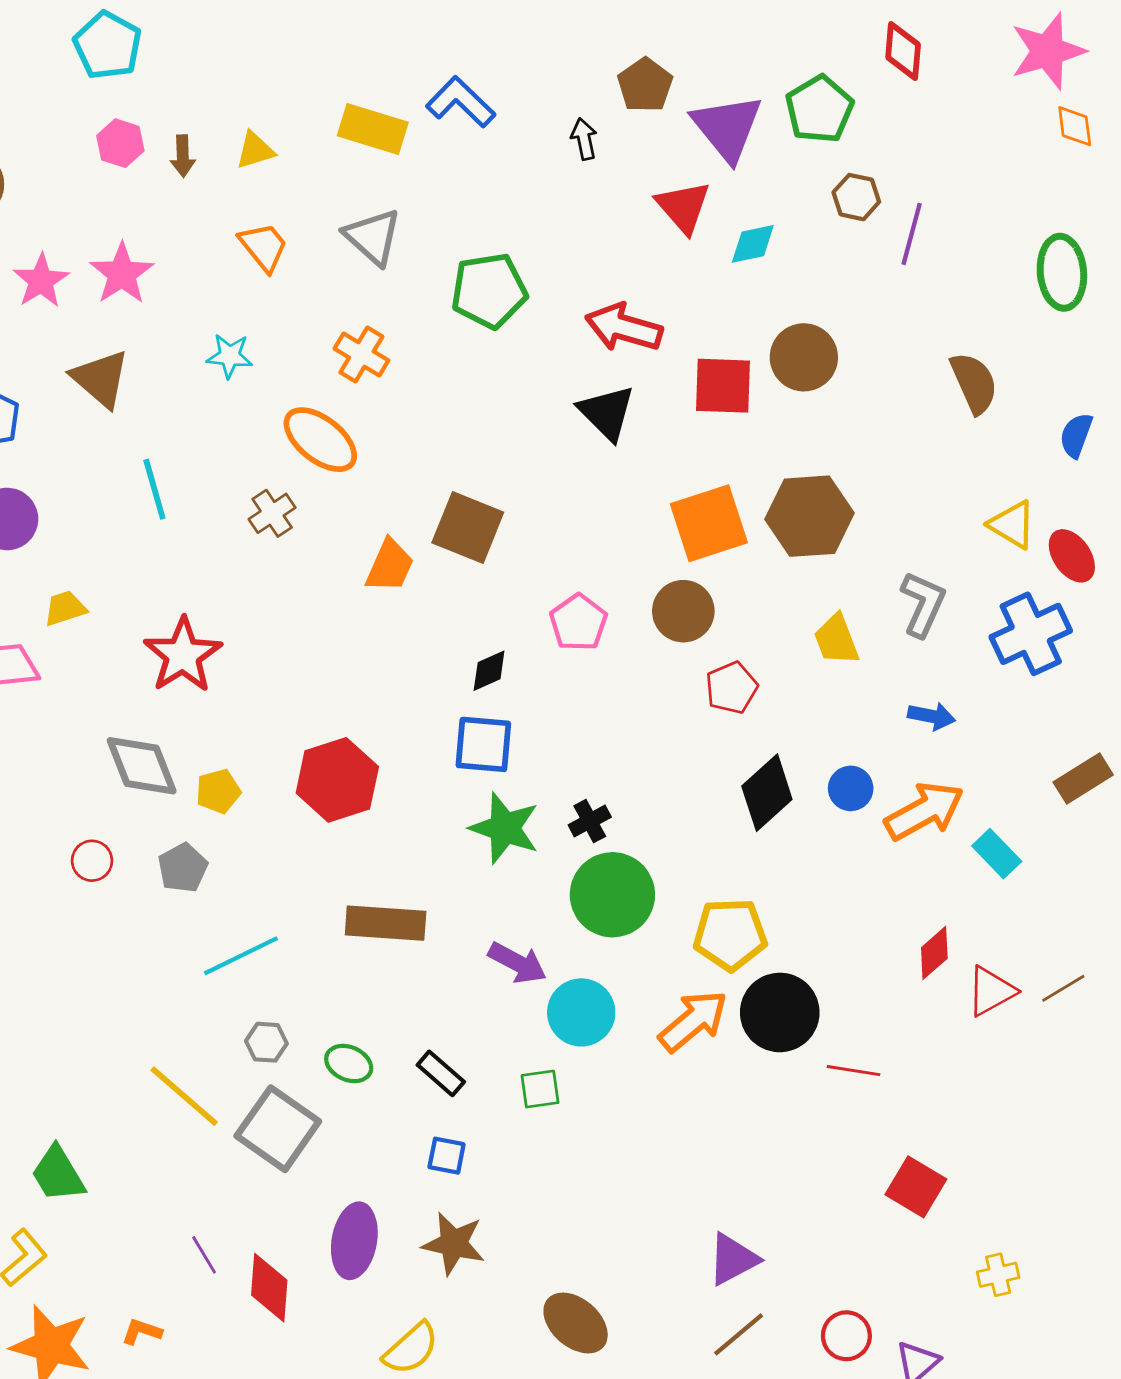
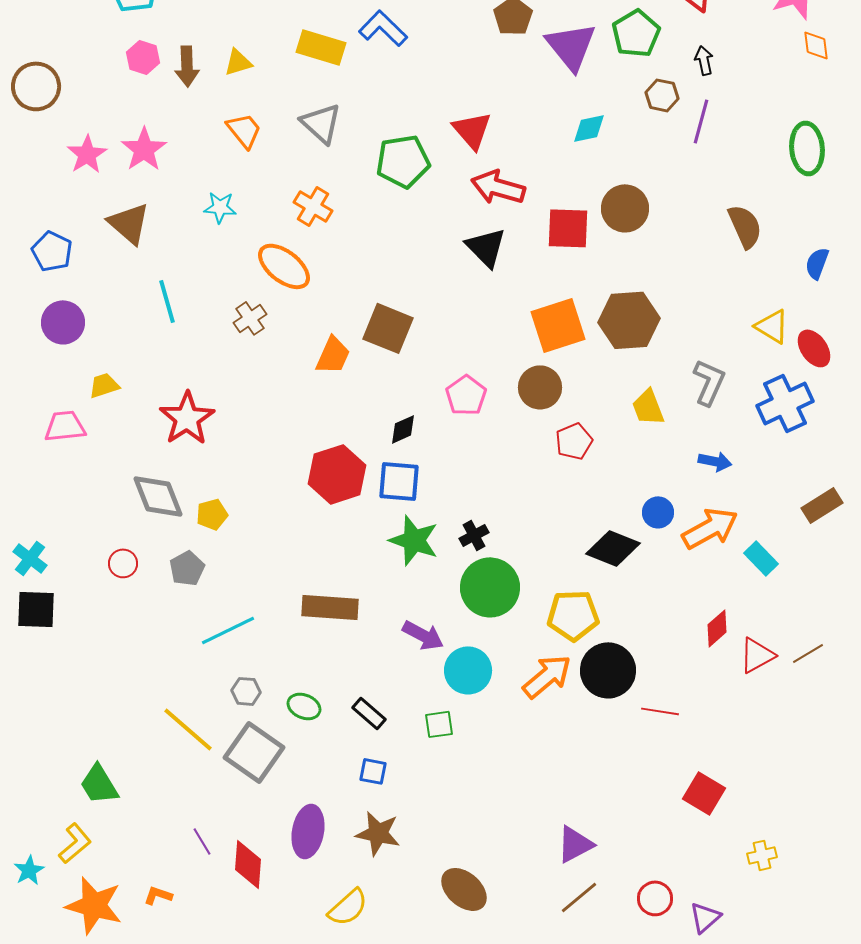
black arrow: (584, 139) -> (704, 60), moved
brown arrow: (183, 156) -> (187, 66), size x1.4
red triangle: (683, 207) -> (472, 130), moved
red hexagon: (337, 780) -> (337, 474), moved
black diamond: (767, 793) -> (613, 548), moved, turned 64

